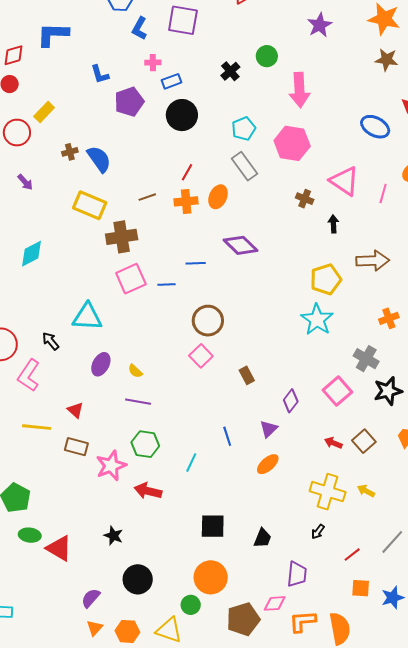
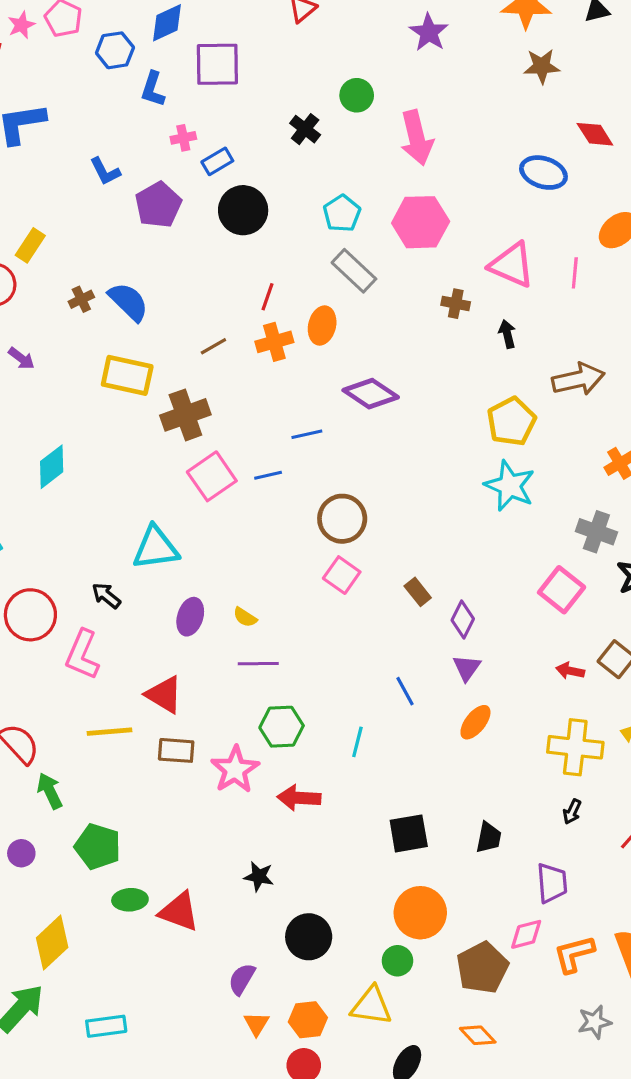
purple diamond: (291, 401) -> (463, 619), moved
red triangle: (75, 410) -> (164, 695), size x1.5

